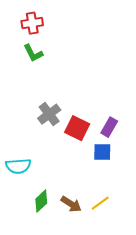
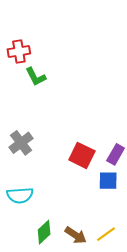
red cross: (32, 23) -> (19, 51), moved
gray cross: (49, 114) -> (21, 143), moved

